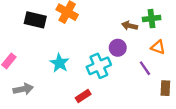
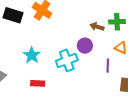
purple line: (145, 68) -> (108, 66), turned 32
red rectangle: (83, 96) -> (38, 83), moved, turned 32

